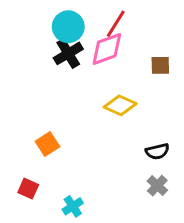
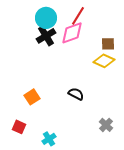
yellow diamond: (120, 105) -> (104, 61), moved
black semicircle: (157, 151) -> (76, 94), moved, turned -140

